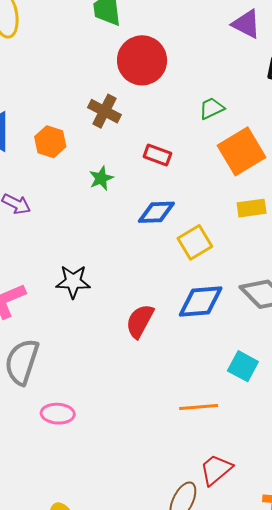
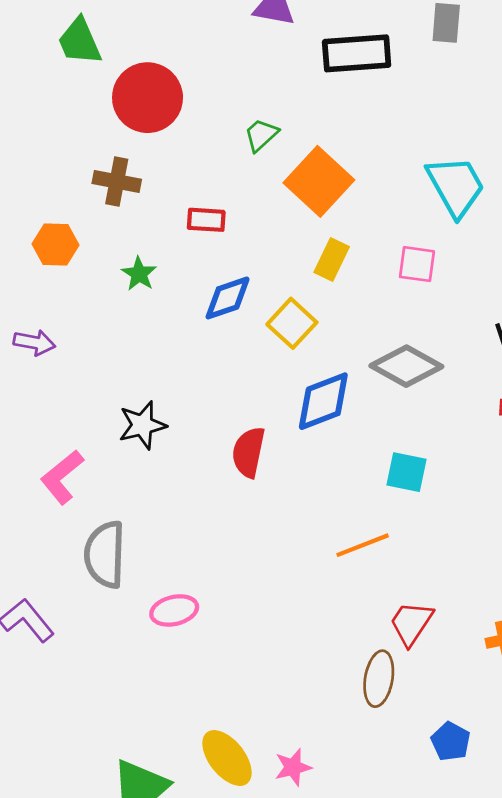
yellow rectangle: (252, 208) -> (332, 259), moved, turned -40

